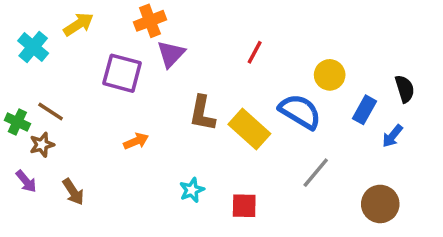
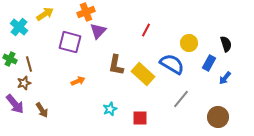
black semicircle: (405, 89) -> (226, 44), moved
brown line: (51, 112) -> (29, 64), turned 42
green cross: (17, 122) -> (10, 59), moved
purple arrow: (26, 181) -> (15, 104), size x1.5

